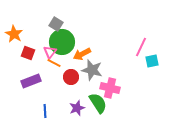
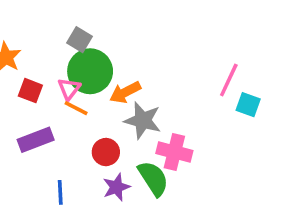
cyan square: (152, 61) -> (248, 105), turned 32
red circle: (71, 77) -> (106, 152), moved

